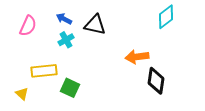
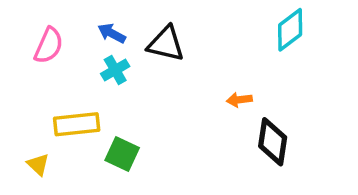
orange arrow: (137, 57) -> (239, 100), size x0.6

